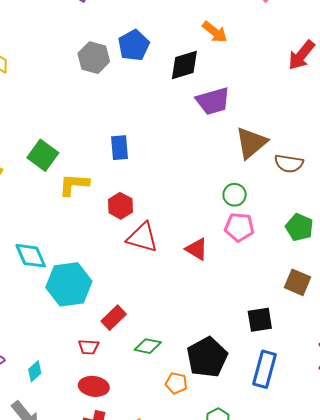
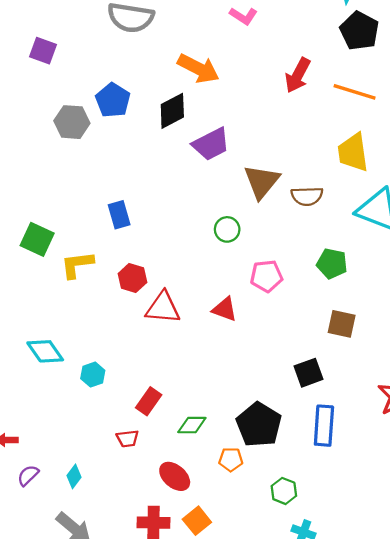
orange arrow: (215, 32) -> (198, 68), size x1.4
green circle: (235, 195) -> (227, 229), moved
cyan hexagon: (69, 284) -> (93, 375), size x0.5
red ellipse: (94, 386) -> (175, 476), moved, turned 44

